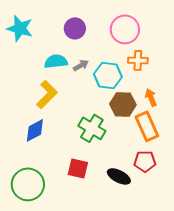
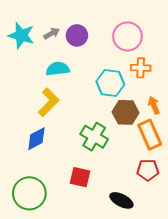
gray arrow: (81, 65) -> (52, 33), moved
black ellipse: (119, 176) -> (121, 200), moved

